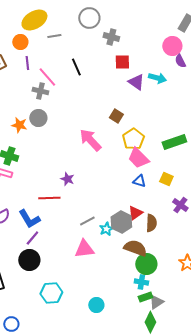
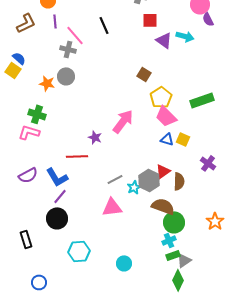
pink arrow: (90, 140) -> (123, 121), moved, turned 80
yellow square: (166, 179) -> (183, 139), moved
cyan cross: (141, 282) -> (169, 240), turned -32

